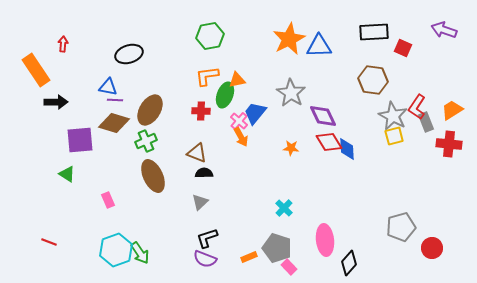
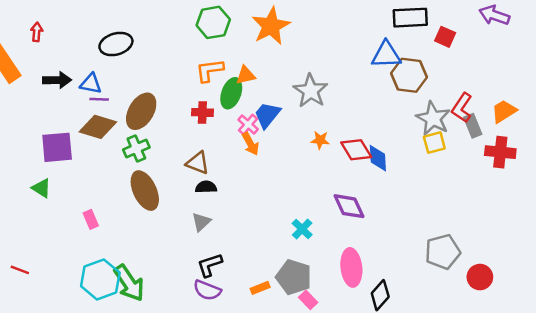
orange star: (289, 39) -> (271, 26), moved
blue triangle: (319, 46) -> (386, 55), moved
black arrow: (56, 102) -> (57, 80), moved
purple diamond: (323, 116) -> (349, 206), moved
orange star: (291, 148) -> (320, 140), moved
green arrow: (140, 253) -> (129, 283), size x1.4

